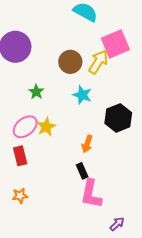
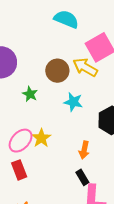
yellow arrow: (98, 62) -> (85, 67), turned -85
green star: (36, 92) -> (30, 94), moved

